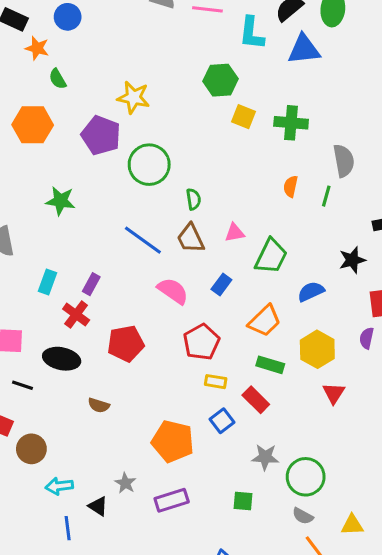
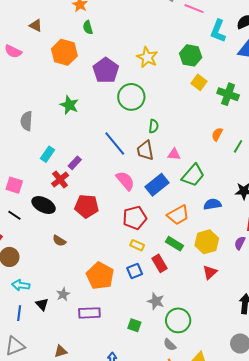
yellow star: (133, 97) -> (147, 57), moved
blue rectangle: (221, 284) -> (157, 185), size x1.6

